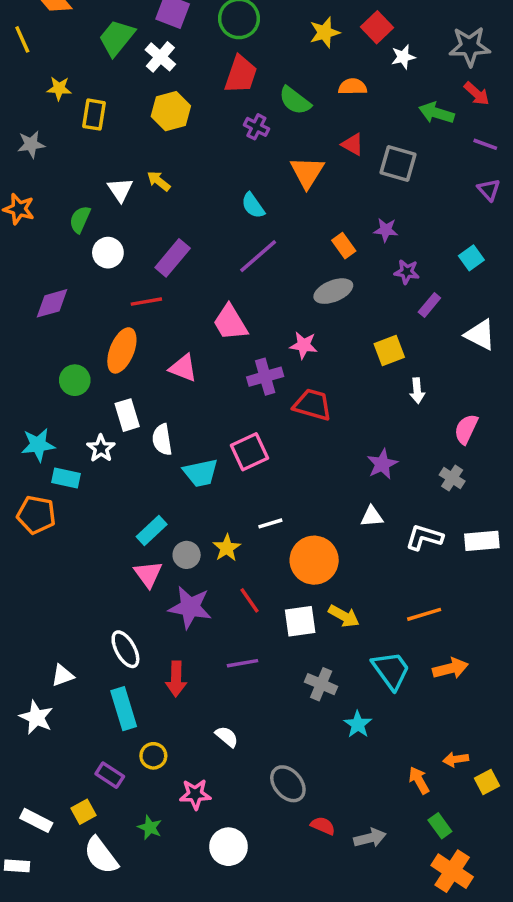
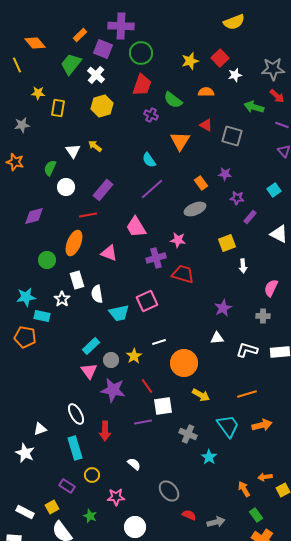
gray cross: (452, 478) -> (263, 316), turned -32
white square: (300, 621) -> (163, 406), moved

